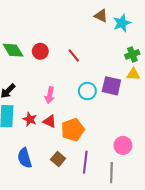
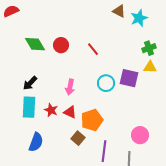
blue semicircle: (25, 158) -> (36, 142), moved, turned -144
brown square: (58, 159) -> (78, 138), moved

